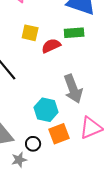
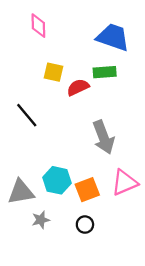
cyan hexagon: (46, 110) -> (57, 180), moved
black circle: (33, 144) -> (85, 225), moved

